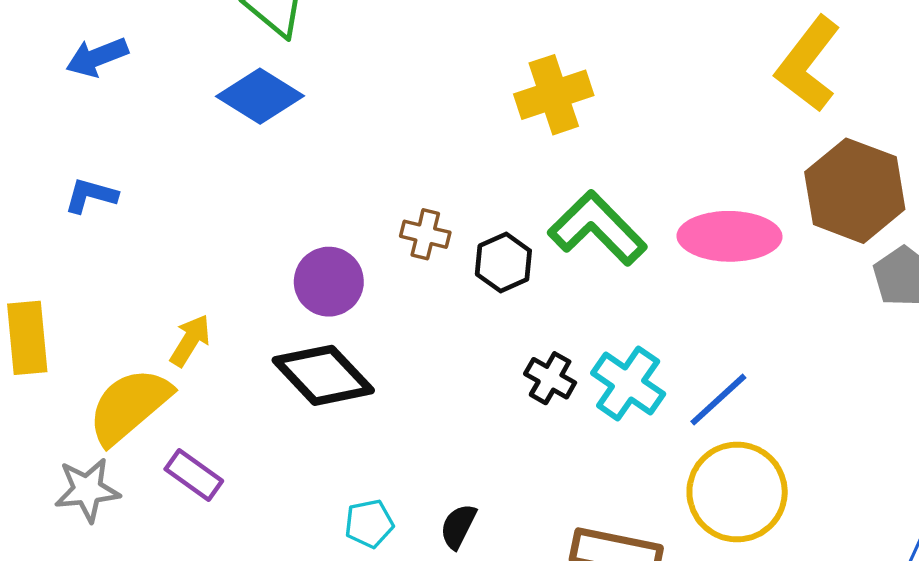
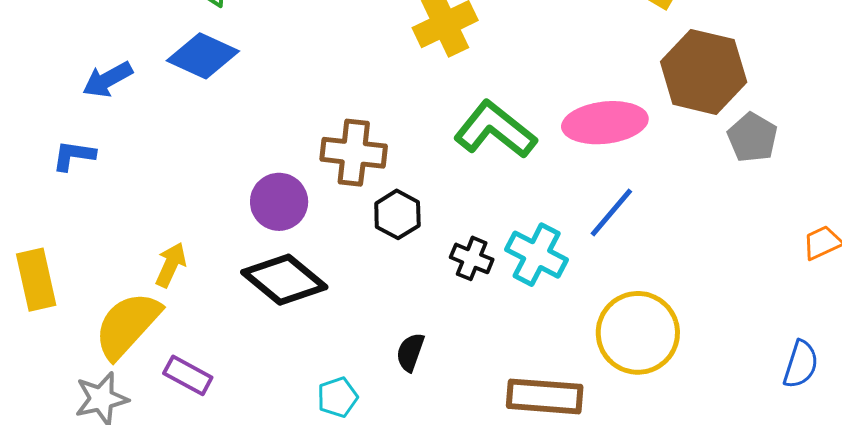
blue arrow: (97, 57) -> (108, 80), moved
brown cross: (425, 234) -> (354, 153), size x1.6
black hexagon: (503, 263) -> (397, 214), moved
blue line: (718, 400) -> (611, 213), moved
black semicircle: (458, 526) -> (410, 352), moved

